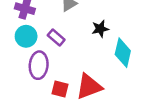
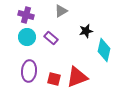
purple ellipse: (39, 65) -> (29, 71), moved

